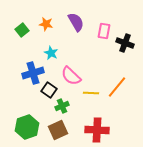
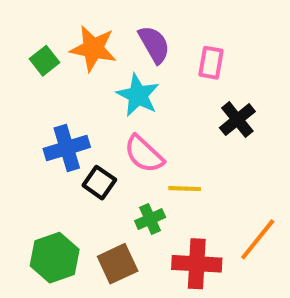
orange star: (46, 24) -> (93, 48), size x1.6
black cross: (125, 43) -> (237, 120), moved, turned 30
cyan star: (51, 53) -> (138, 95), moved, size x1.5
orange line: (117, 87) -> (258, 239), moved
green cross: (62, 106) -> (150, 219), moved

